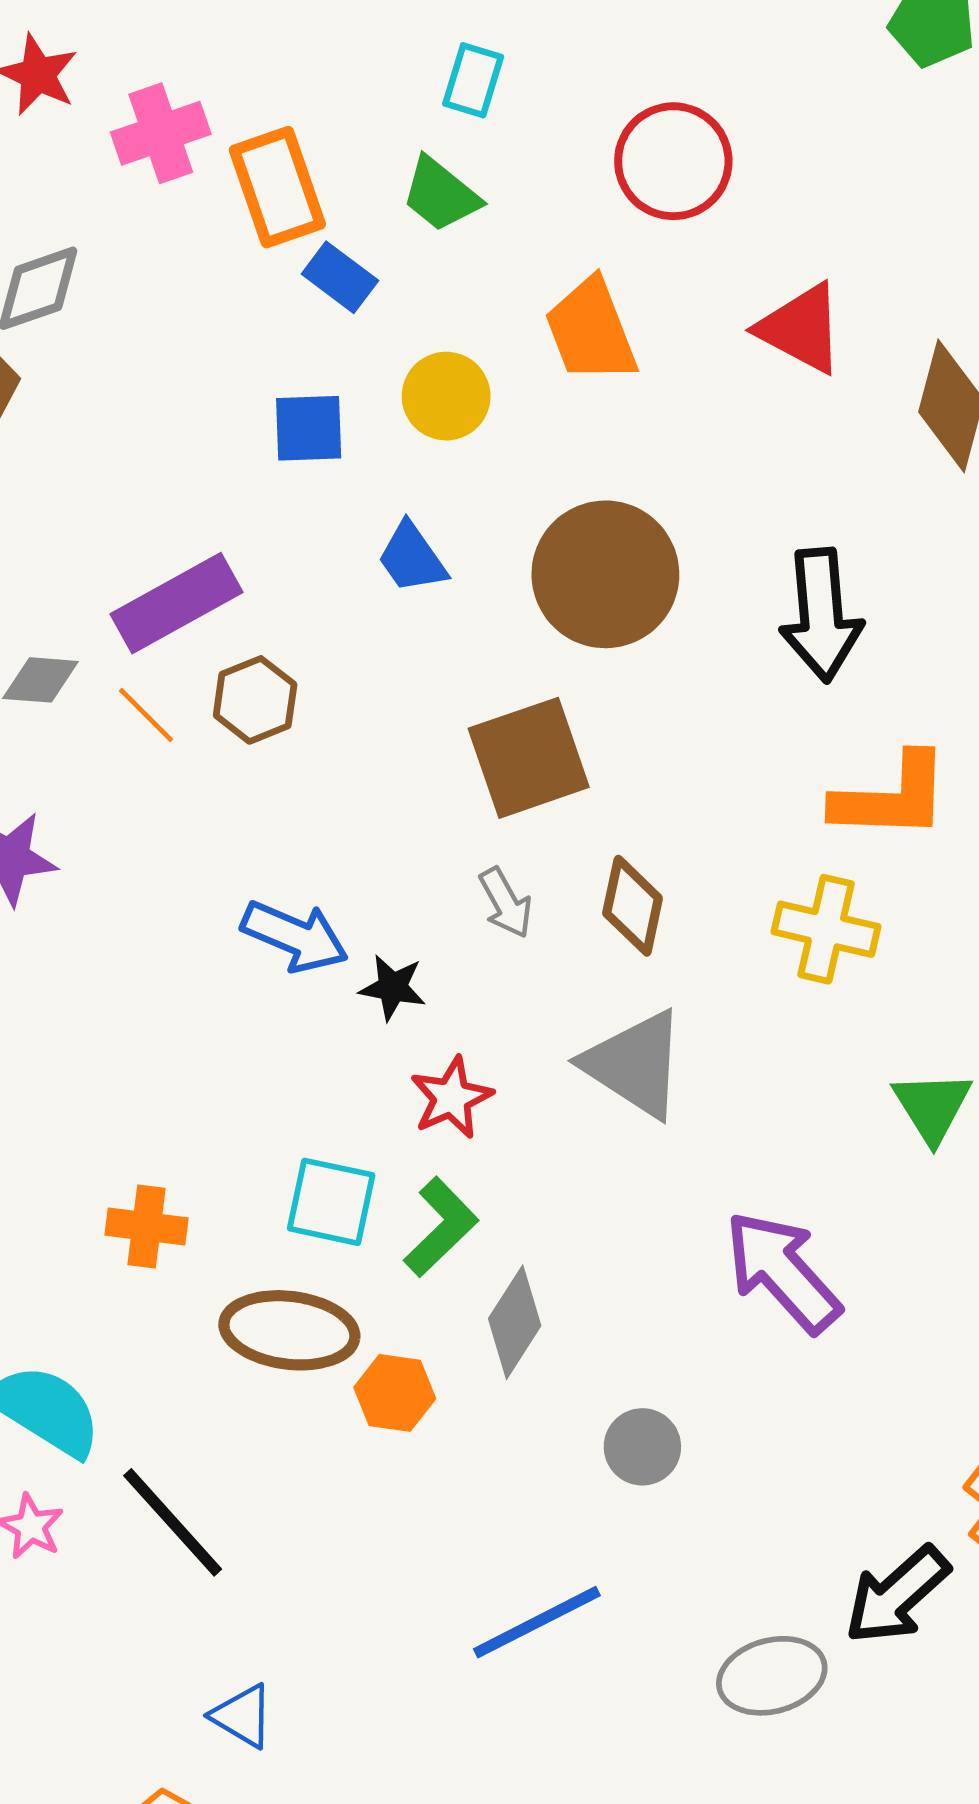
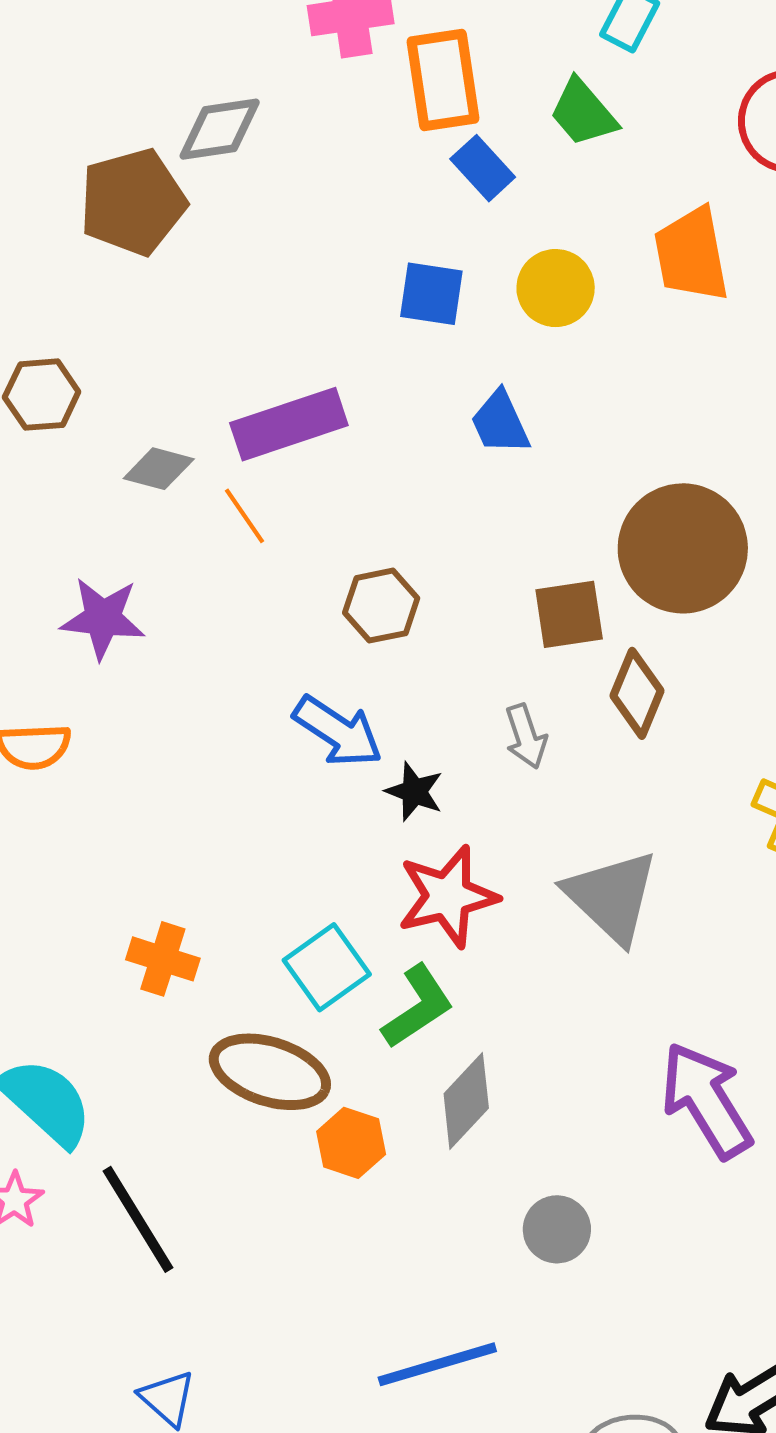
brown circle: (605, 574) -> (683, 548), moved
brown hexagon: (255, 700) -> (381, 606), moved
brown square: (529, 758) -> (569, 614), size x0.7
brown diamond: (633, 906) -> (637, 693), moved
red star: (451, 1098) -> (448, 896), size x1.4
cyan square: (331, 1202) -> (327, 967), turned 32

